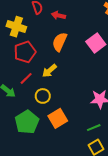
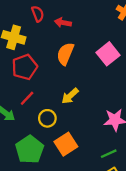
yellow arrow: (49, 71) -> (70, 96), moved

